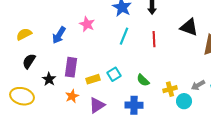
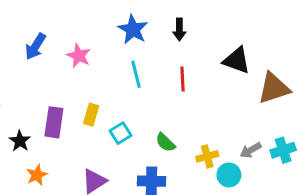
blue arrow: (59, 35) -> (35, 46), moved
cyan line: (124, 36) -> (136, 74), turned -36
yellow rectangle: (93, 79) -> (91, 115), moved, turned -56
orange star: (72, 96) -> (37, 175), moved

